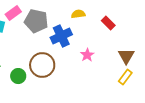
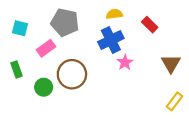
pink rectangle: (13, 13) -> (46, 48), moved
blue cross: (61, 36) -> (111, 40), moved
yellow rectangle: (125, 77) -> (174, 101), moved

